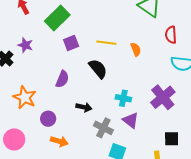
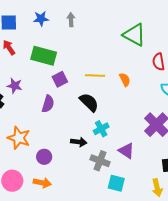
green rectangle: (57, 18) -> (44, 56), turned 65
purple semicircle: (62, 79) -> (48, 104), moved
cyan cross: (123, 98) -> (101, 129), moved, turned -35
orange arrow: (59, 141) -> (42, 183), moved

